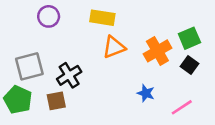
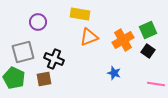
purple circle: (49, 16) -> (38, 22), moved
black cross: (69, 75) -> (54, 59), turned -36
pink line: (182, 107) -> (156, 84), moved, turned 42

